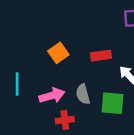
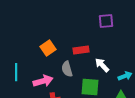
gray semicircle: (83, 94) -> (67, 69), moved

